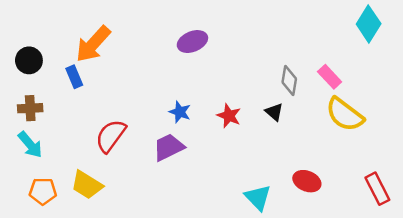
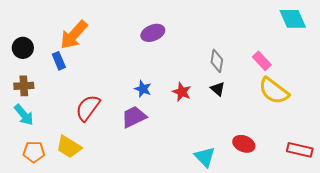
cyan diamond: (369, 24) -> (293, 19), turned -56
gray diamond: (289, 81) -> (217, 61), moved
red rectangle: (377, 189) -> (300, 150), turned -50

